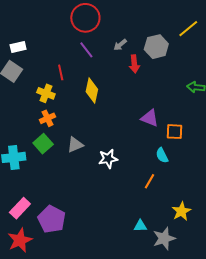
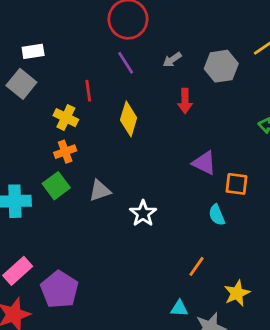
red arrow: (134, 64) -> (185, 101), moved
white star: (108, 159) -> (143, 213), turned -30
orange line: (150, 181) -> (197, 266), moved

